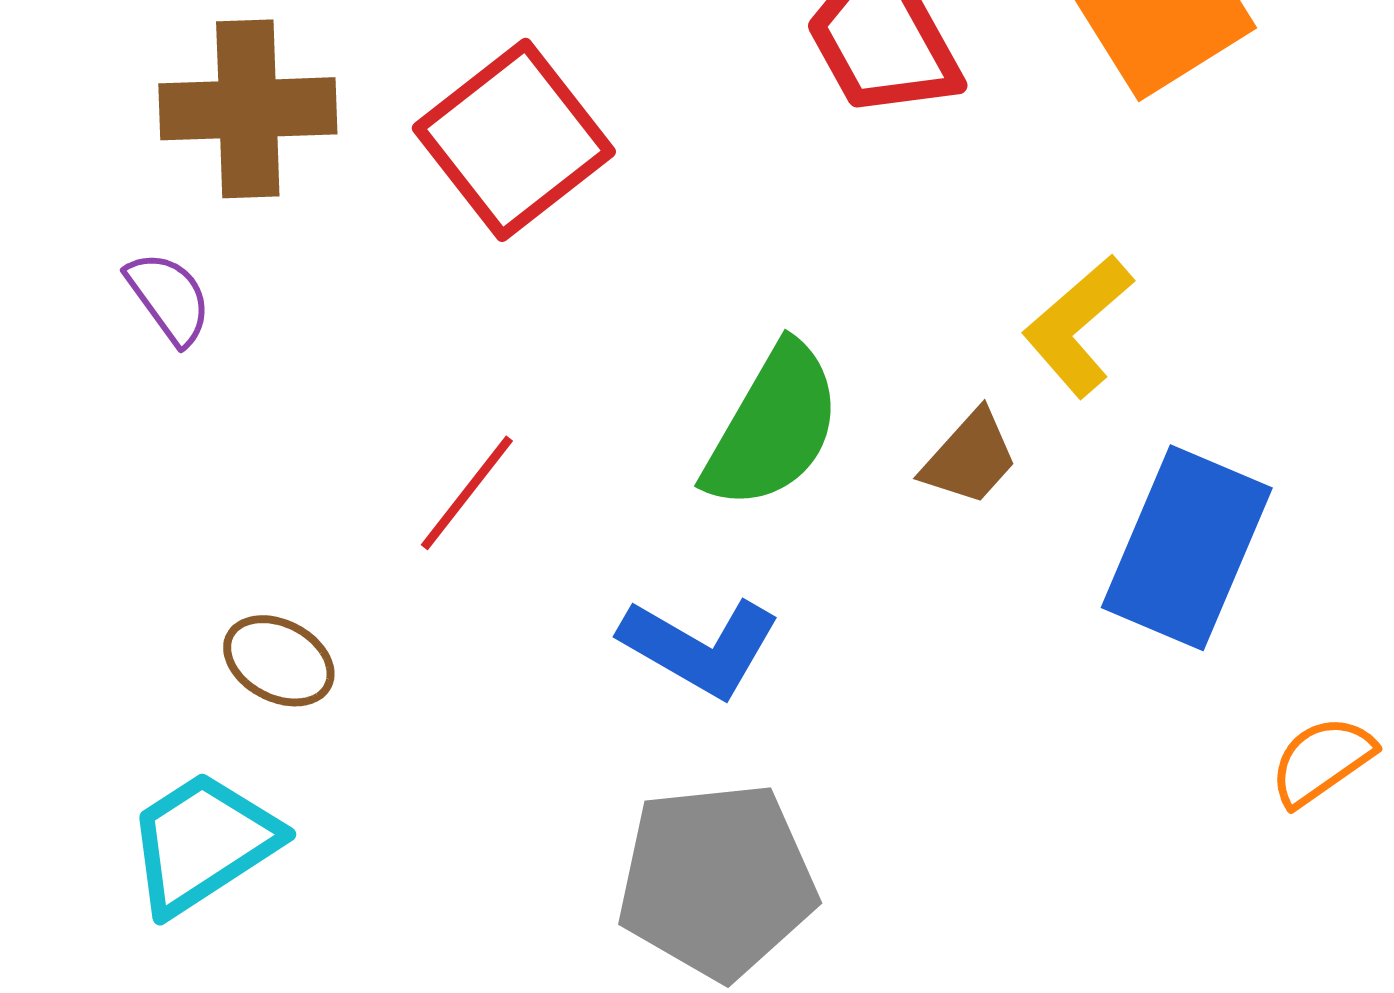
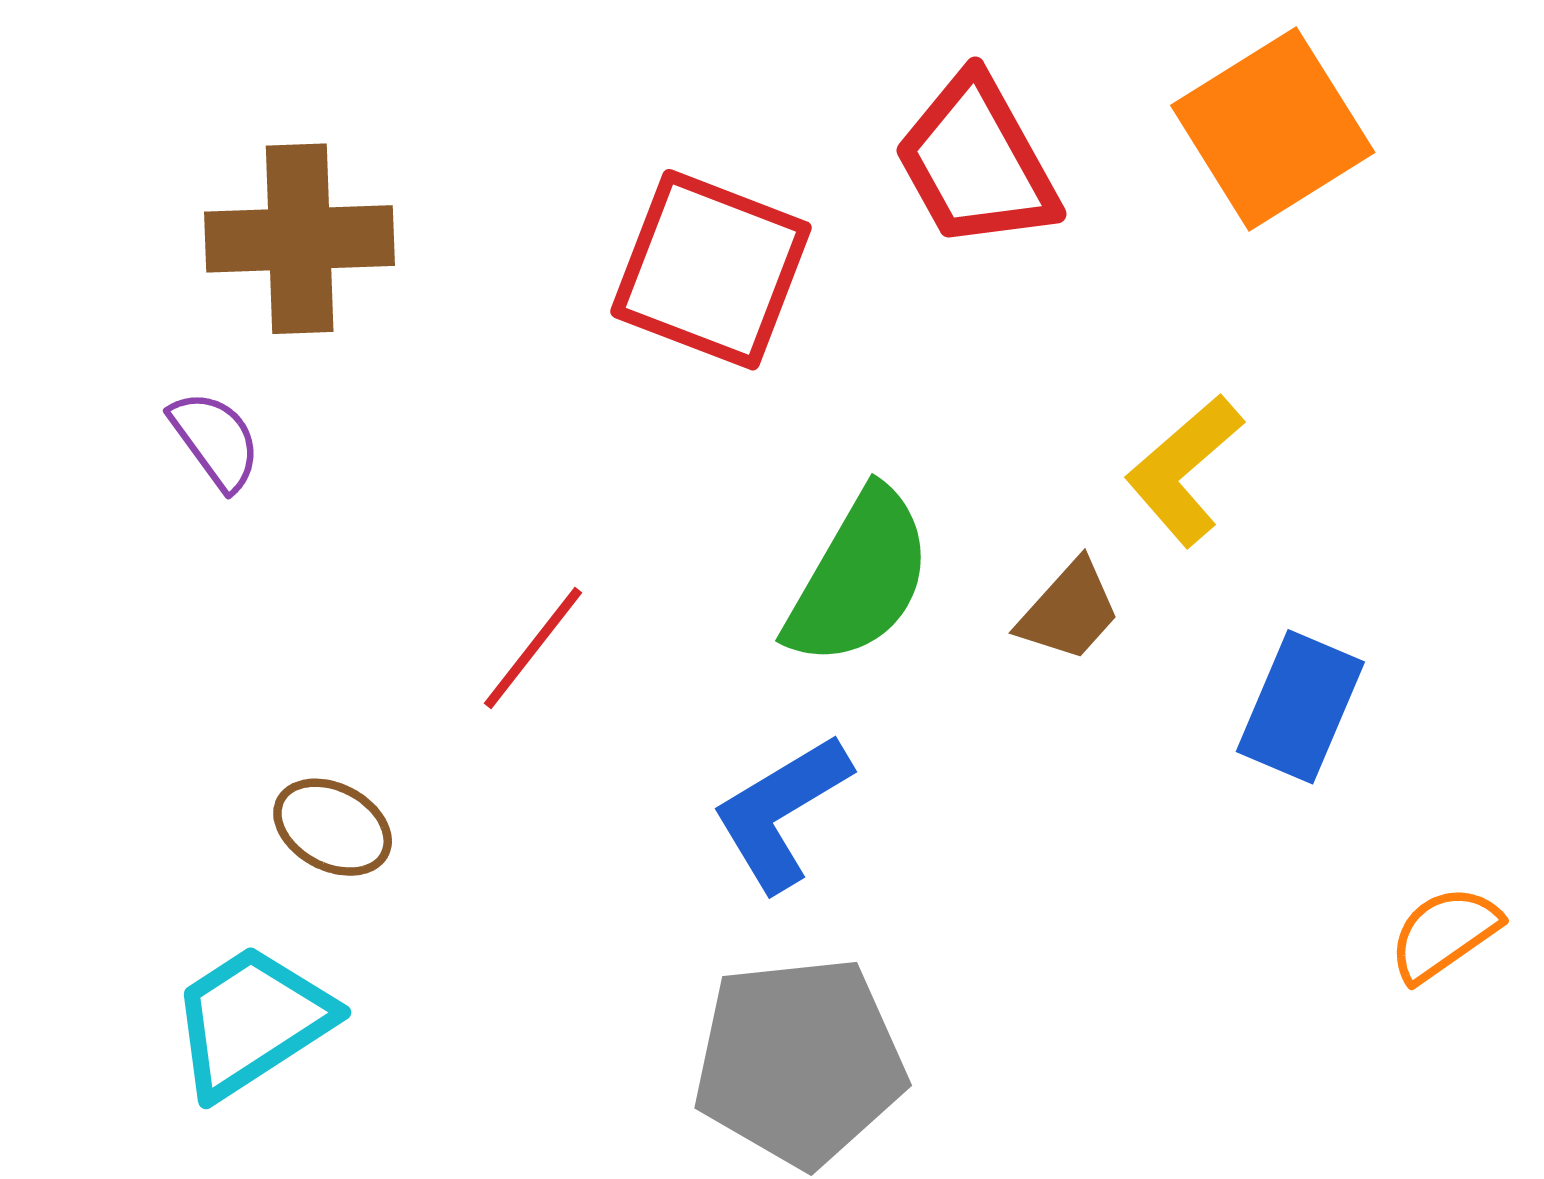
red square: (514, 140) -> (711, 270), moved, turned -31
blue rectangle: (1187, 548) -> (1300, 707), size x0.7
blue L-shape: (700, 647) -> (781, 812), turned 119

